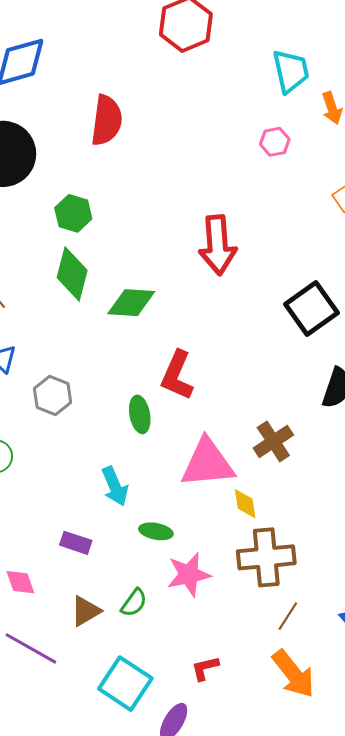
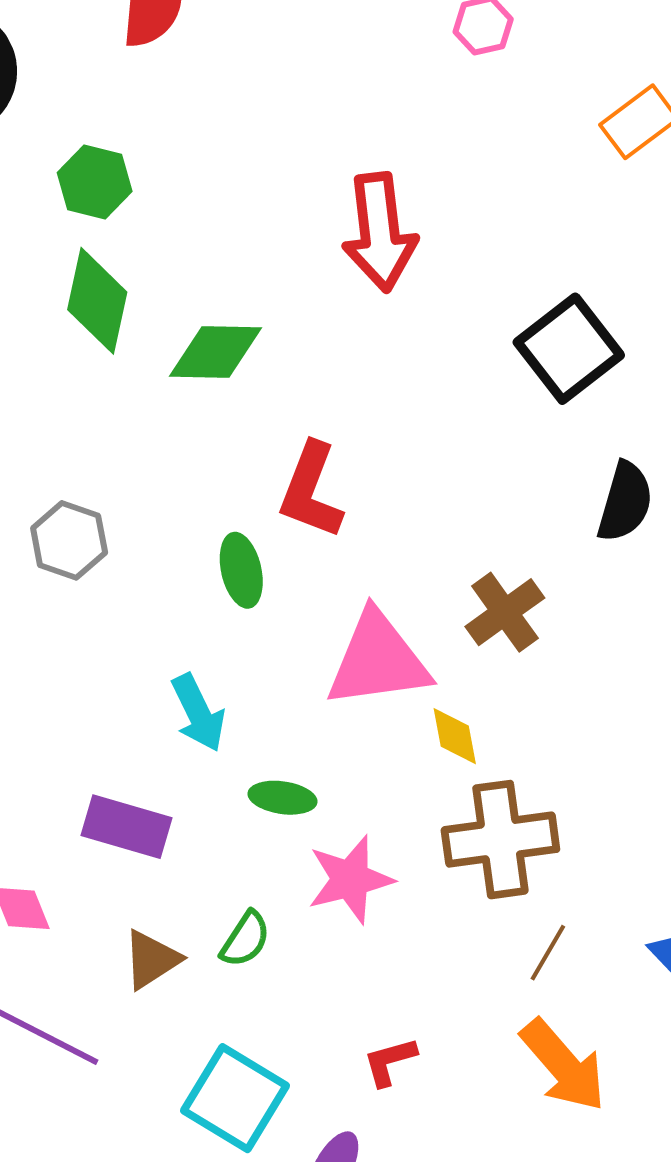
purple rectangle: (76, 543) -> (126, 827), size x1.4

